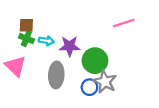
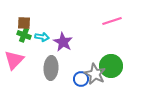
purple star: (70, 46) -> (63, 42), turned 30
green circle: (95, 61) -> (111, 66), moved
pink triangle: (15, 66) -> (14, 60), turned 30

